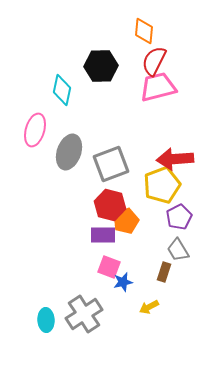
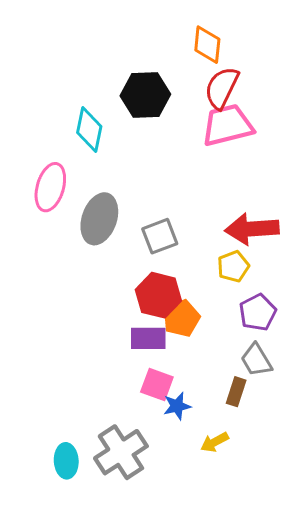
gray square: (111, 164) -> (160, 236), size x0.7
yellow pentagon: (162, 185) -> (233, 266), size x0.6

